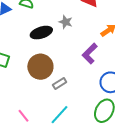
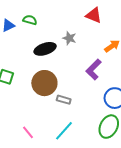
gray rectangle: (60, 83) -> (64, 100), turned 48

